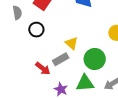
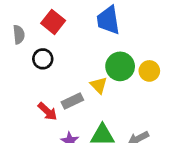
yellow triangle: (72, 43) -> (99, 85), moved
green circle: (95, 59) -> (120, 66), moved

